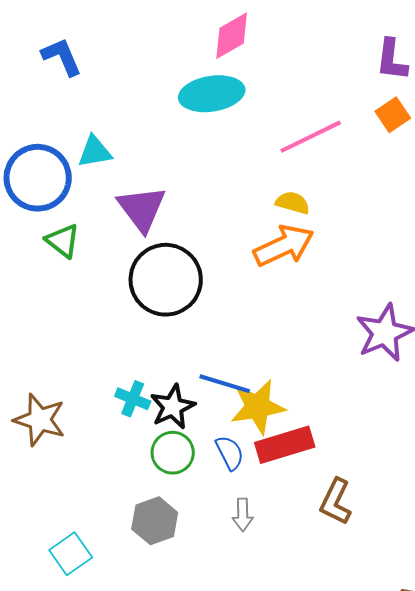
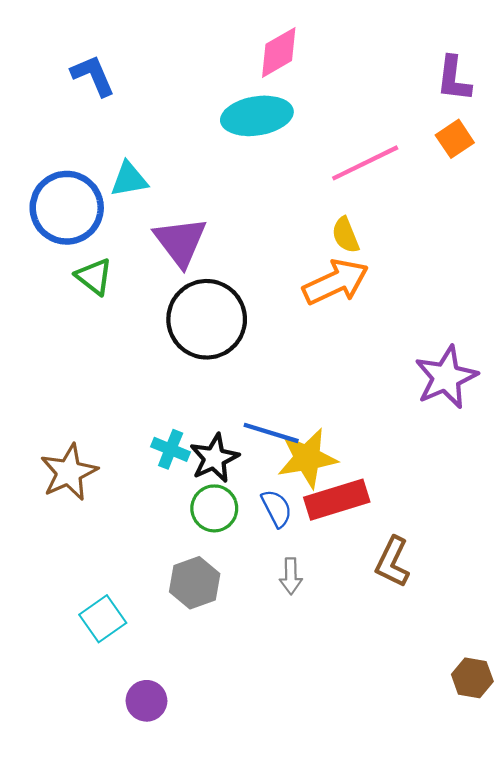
yellow semicircle: (293, 203) -> (345, 235), turned -128
brown star: (40, 420) -> (69, 472), turned 30

